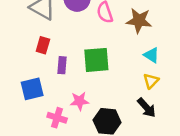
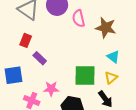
green square: (96, 60) -> (85, 76), moved
purple rectangle: (62, 65) -> (40, 58), turned -56

